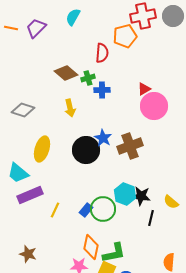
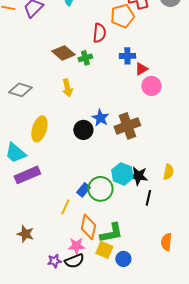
blue cross: (102, 90) -> (127, 56), moved
pink circle: (154, 106) -> (151, 86), size x0.7
black circle: (86, 150) -> (83, 130), size x0.7
yellow semicircle: (171, 202) -> (168, 172), moved, turned -119
yellow line: (55, 210) -> (65, 207), moved

